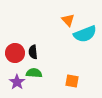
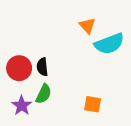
green semicircle: (34, 73) -> (44, 94), turned 112

